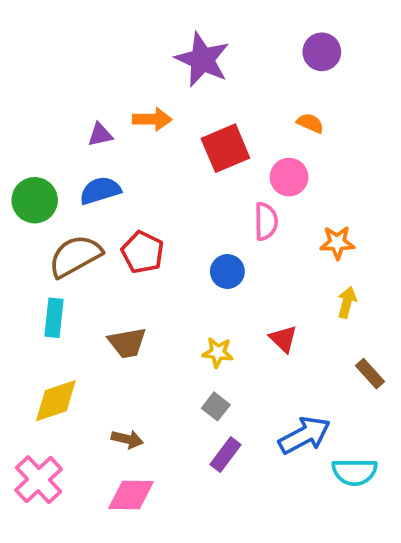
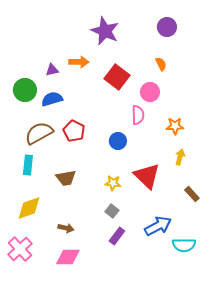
orange semicircle: (310, 123) -> (161, 64), turned 40
red square: (225, 148) -> (117, 77), turned -30
green circle: (35, 200) -> (25, 90), moved
red triangle: (283, 339) -> (147, 176), size x1.8

